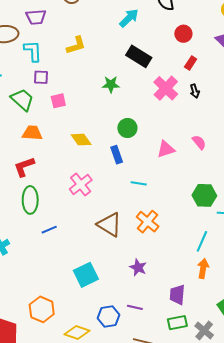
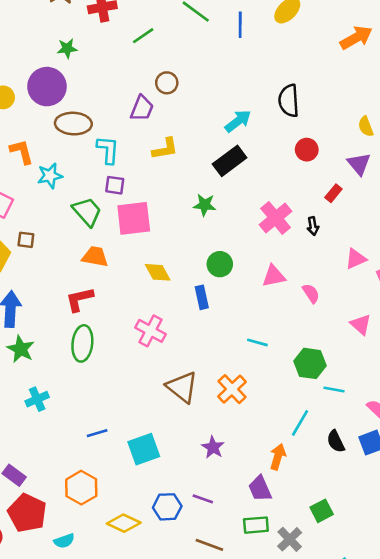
purple trapezoid: (36, 17) -> (142, 108), moved, turned -70
black rectangle: (139, 56) -> (230, 161), moved, turned -75
red rectangle: (191, 63) -> (333, 193), moved
pink square: (58, 101) -> (134, 218), size x1.8
pink triangle: (166, 149) -> (274, 276), moved
cyan line: (139, 183) -> (257, 342), moved
pink cross: (81, 185) -> (150, 331), turned -30
blue line: (49, 230) -> (97, 433), moved
orange arrow: (203, 268) -> (278, 457), moved
purple trapezoid: (177, 295) -> (260, 489), turned -35

